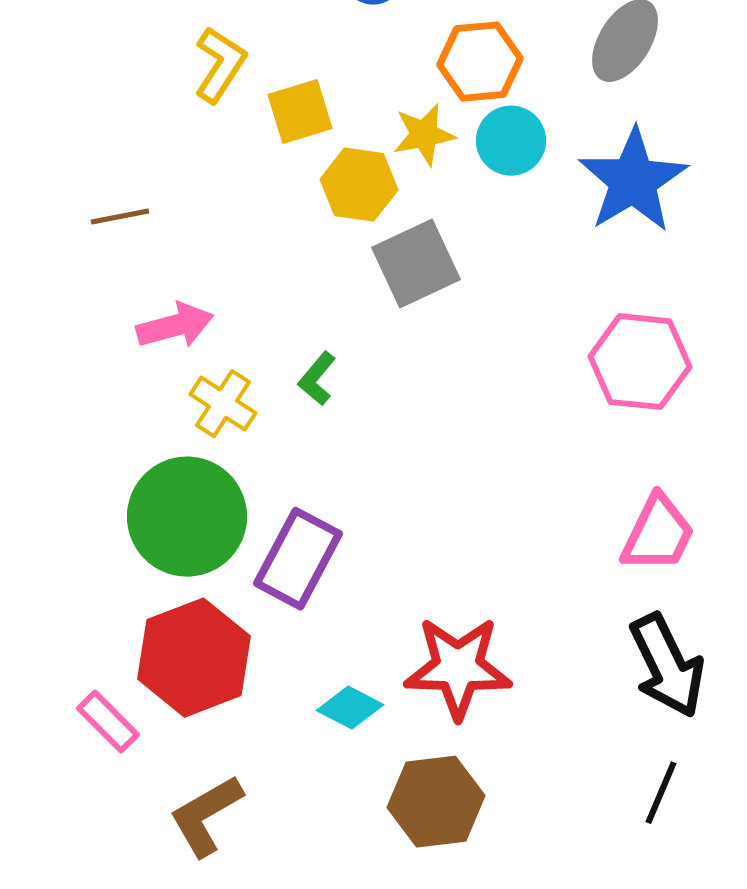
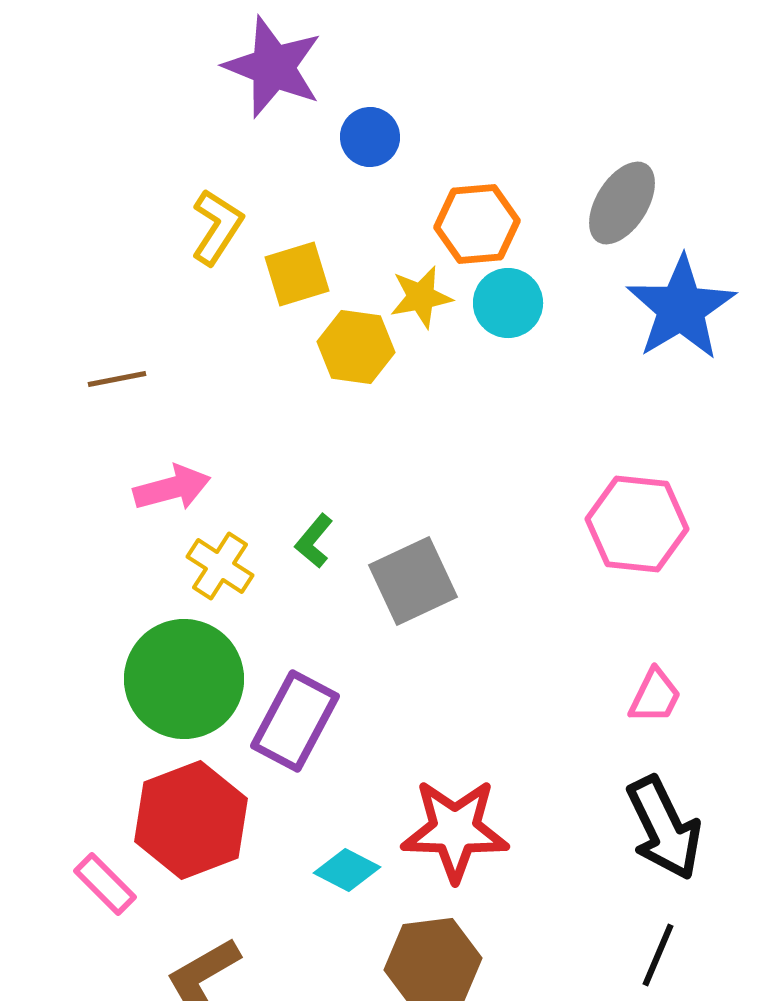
blue star: (633, 181) -> (681, 308), moved
gray square: (416, 264) -> (413, 581), moved
pink trapezoid: (658, 534) -> (655, 696), size x0.7

